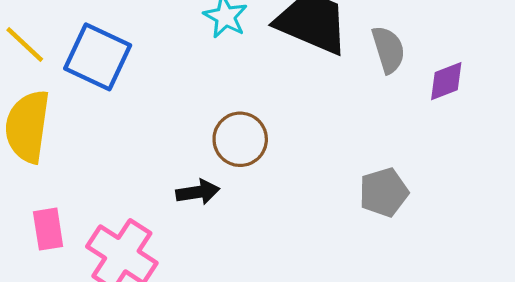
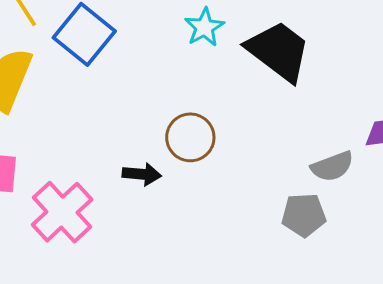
gray semicircle: (388, 50) -> (332, 166), moved, turned 72

